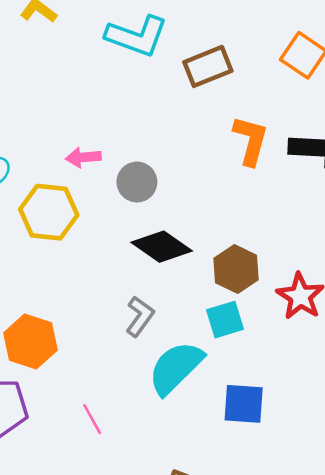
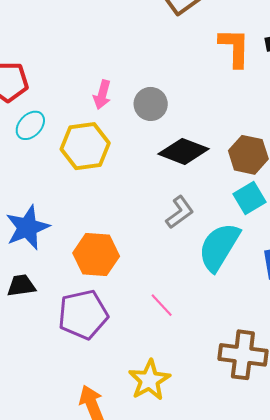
pink arrow: (83, 157) -> (102, 95), turned -56
gray L-shape: (140, 316) -> (180, 212), turned 32

